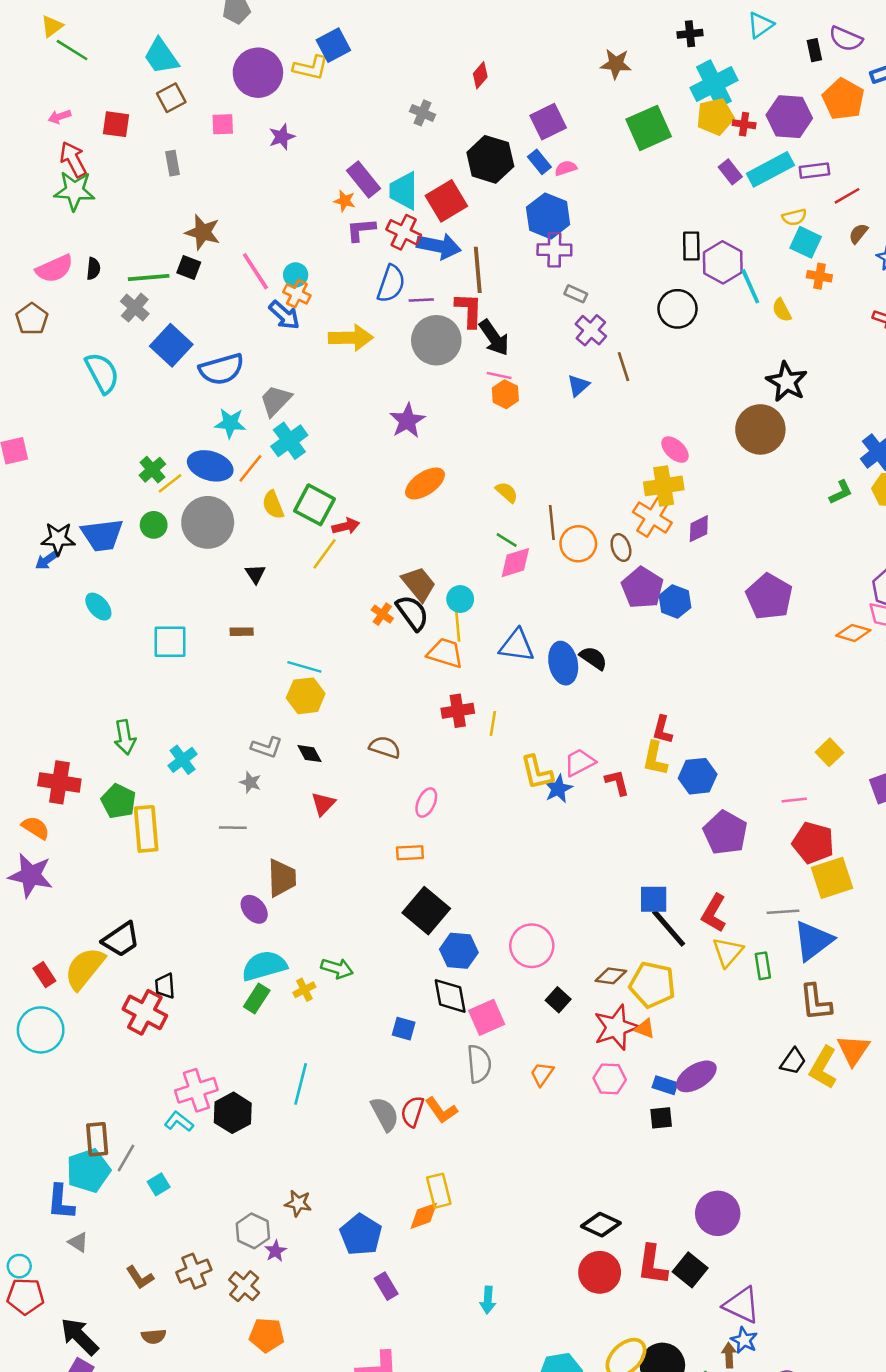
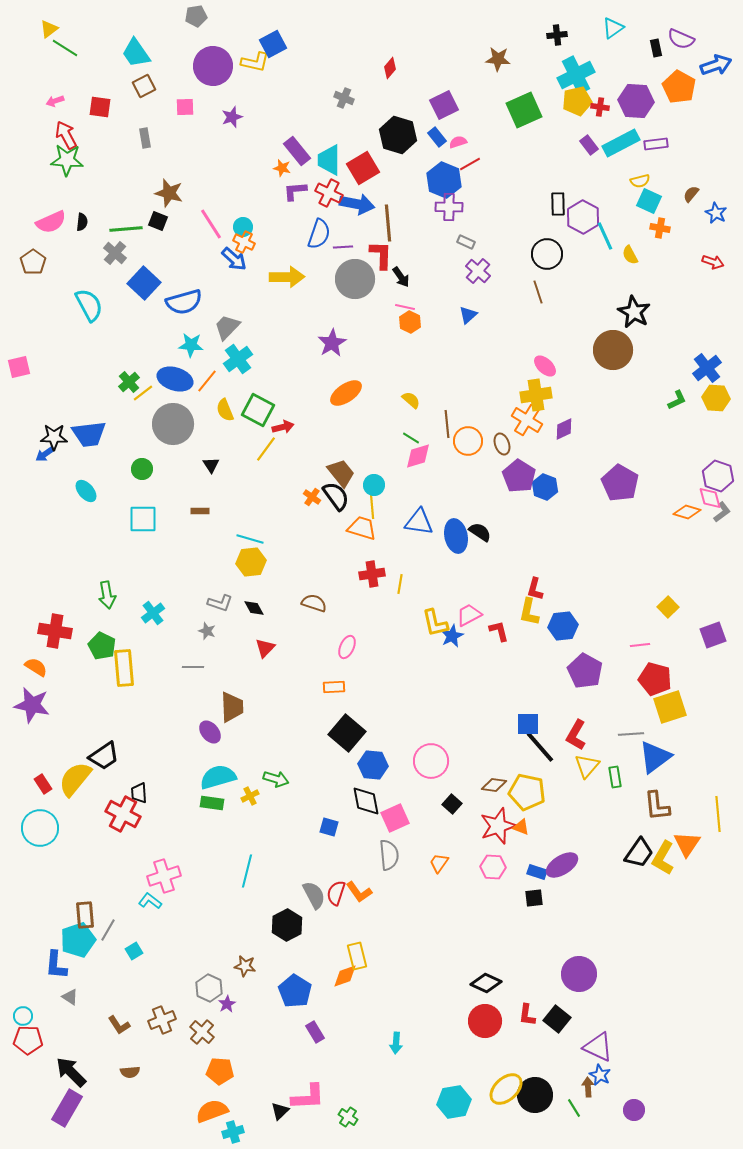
red line: (847, 196) -> (470, 164), moved
black arrow: (494, 338) -> (401, 277), size x0.7
brown line: (623, 367) -> (538, 292), moved
green circle: (154, 525) -> (142, 469), moved
green rectangle: (257, 999) -> (212, 803), turned 65
black trapezoid: (793, 1061) -> (639, 853), size x1.4
black hexagon: (233, 1113) -> (287, 925), moved
red L-shape: (652, 1265) -> (527, 1015), size x0.7

